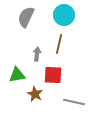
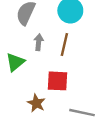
gray arrow: (37, 54) -> (39, 42), moved
green triangle: (17, 75) -> (15, 62), moved, turned -30

